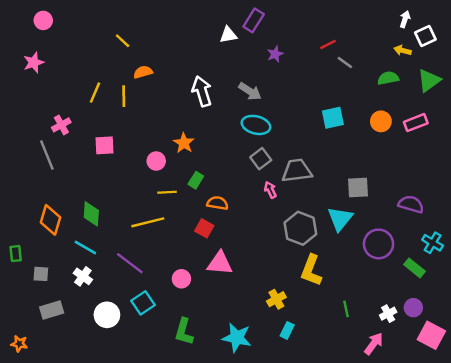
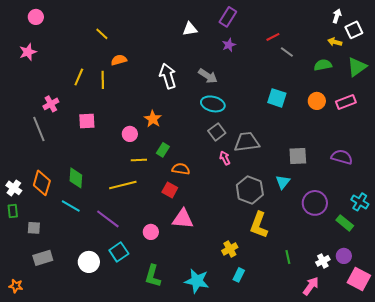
purple rectangle: (254, 20) -> (228, 17), moved
cyan square: (333, 118) -> (277, 98), turned 30
purple semicircle: (411, 204) -> (342, 157), moved
cyan triangle: (340, 219) -> (283, 182), size x0.7
white cross: (83, 276) -> (14, 188), moved

